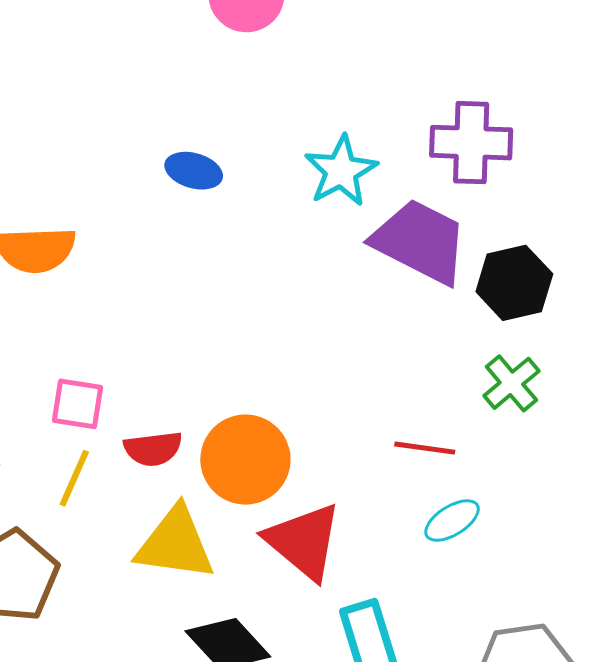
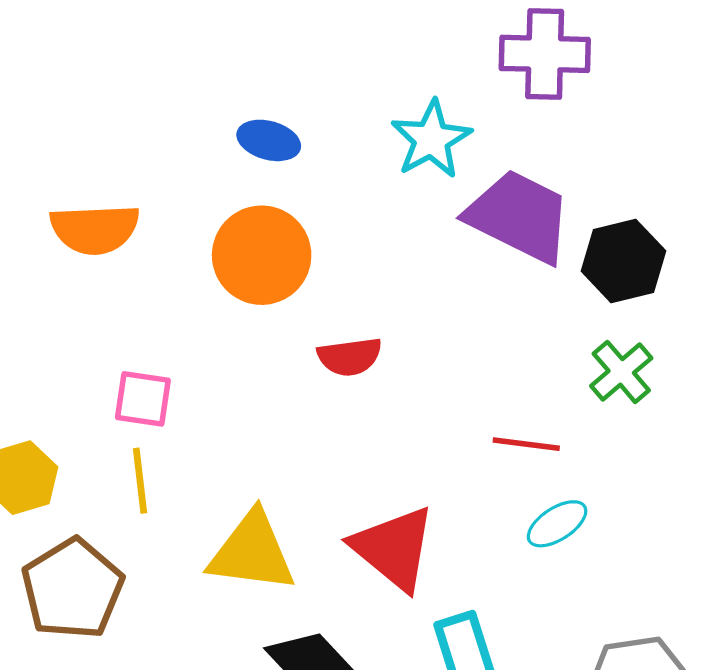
purple cross: (471, 143) -> (545, 54), moved
red semicircle: (153, 449) -> (350, 357), moved
orange circle: (245, 460) -> (262, 255), moved
yellow line: (74, 478) -> (140, 481), turned -30

